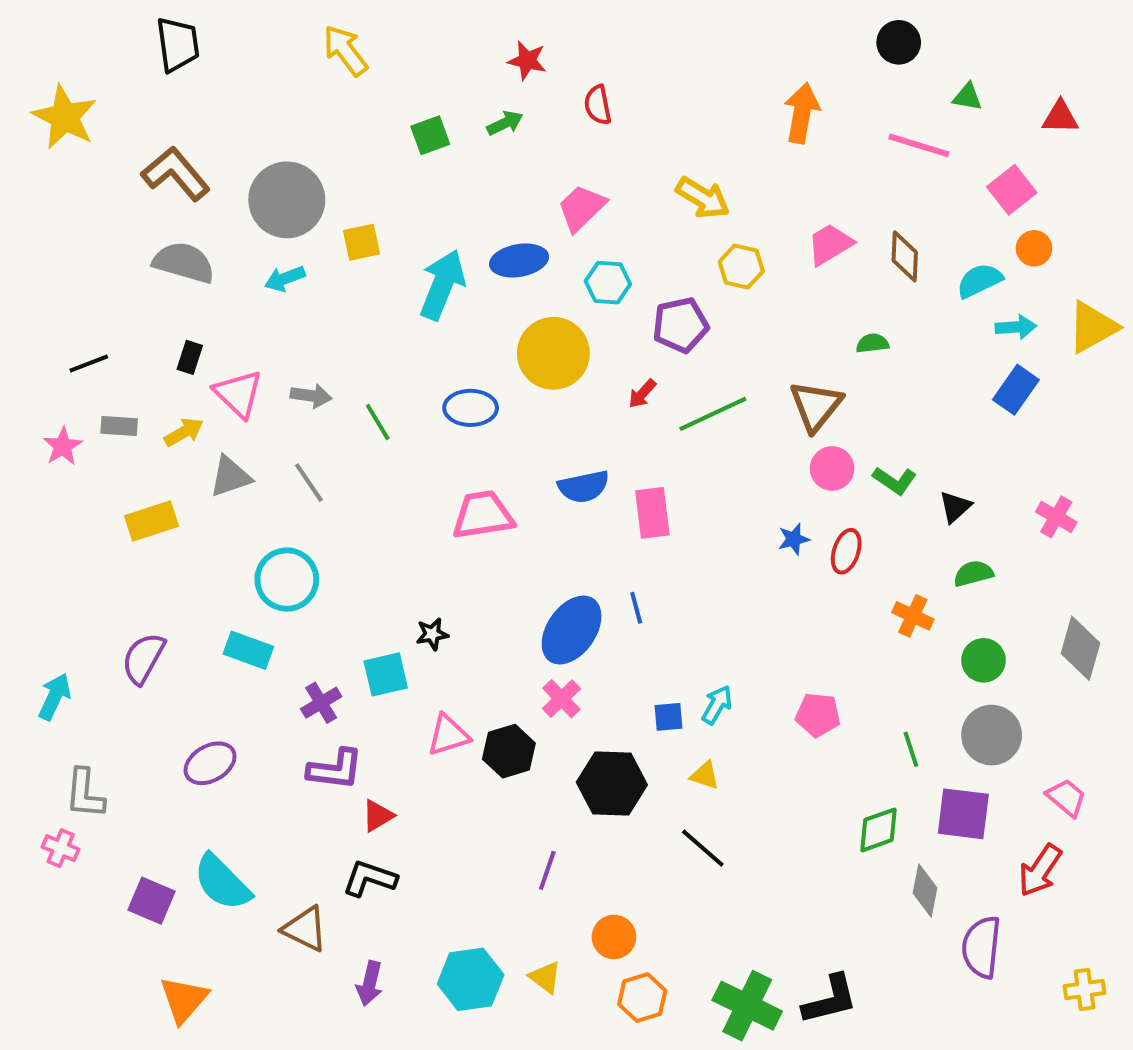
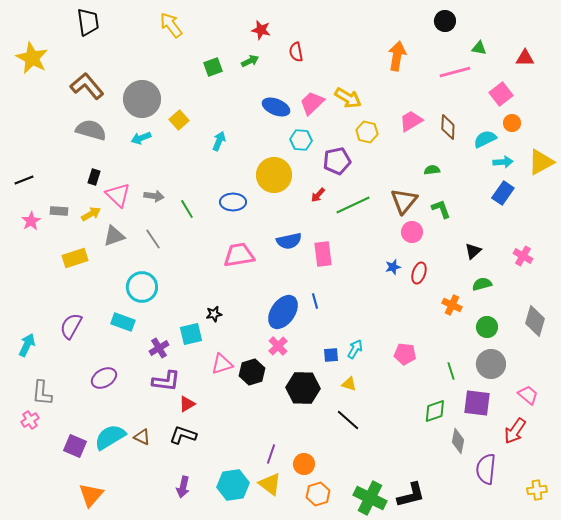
pink line: (919, 145) -> (455, 72), turned -32
pink trapezoid: (582, 208) -> (312, 103), moved
yellow square: (362, 242) -> (179, 120), turned -30
blue ellipse: (519, 260) -> (276, 107), moved, turned 32
cyan arrow: (442, 285) -> (219, 141), size x0.6
black line: (89, 363) -> (24, 180), moved
green L-shape: (895, 481) -> (441, 209), moved, turned -145
pink cross: (61, 848) -> (30, 420), turned 36
purple line: (547, 870) -> (271, 454), moved
cyan semicircle: (222, 882) -> (110, 437), turned 104
brown triangle: (305, 929) -> (142, 437), moved, size x0.7
yellow triangle: (545, 977) -> (270, 484), size x1.4

